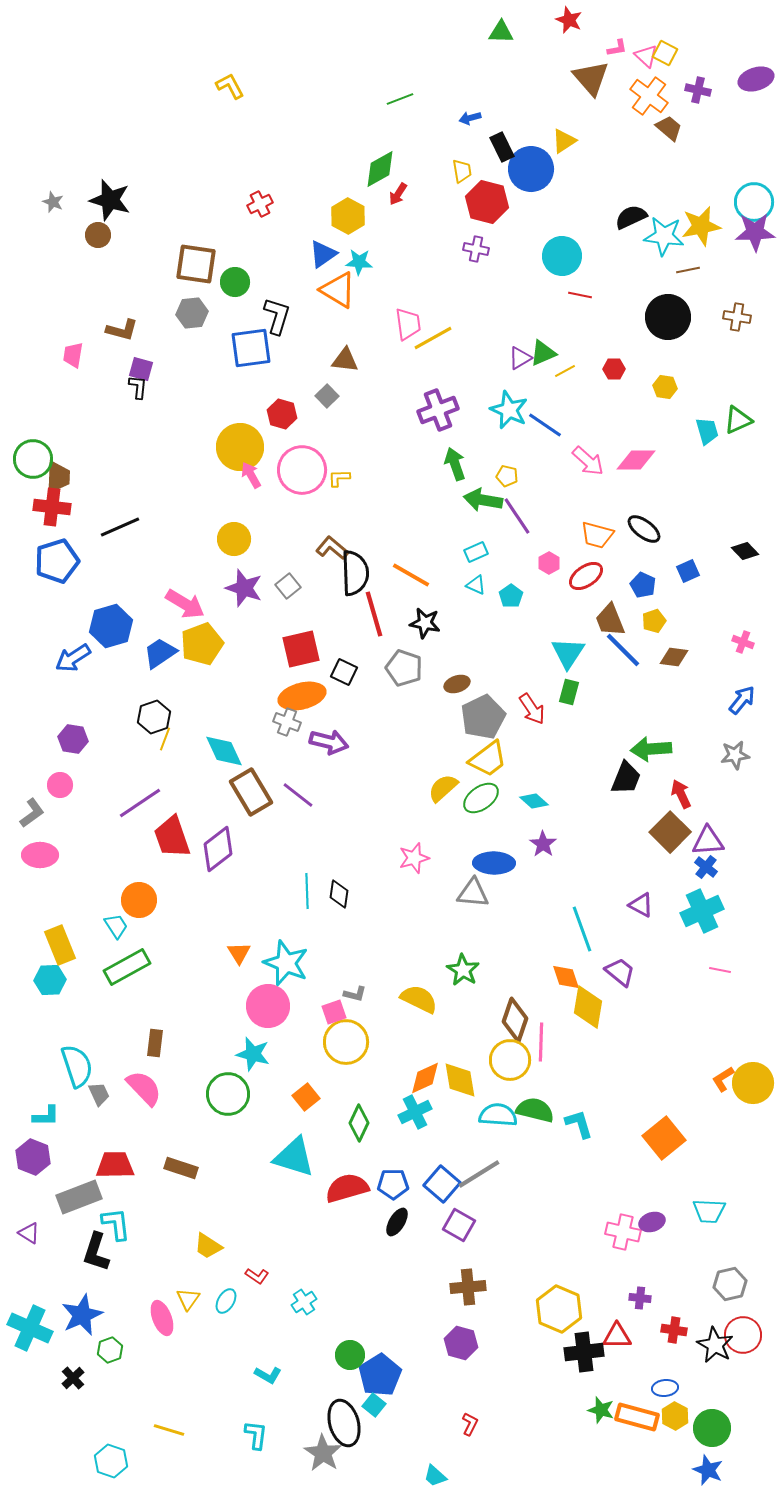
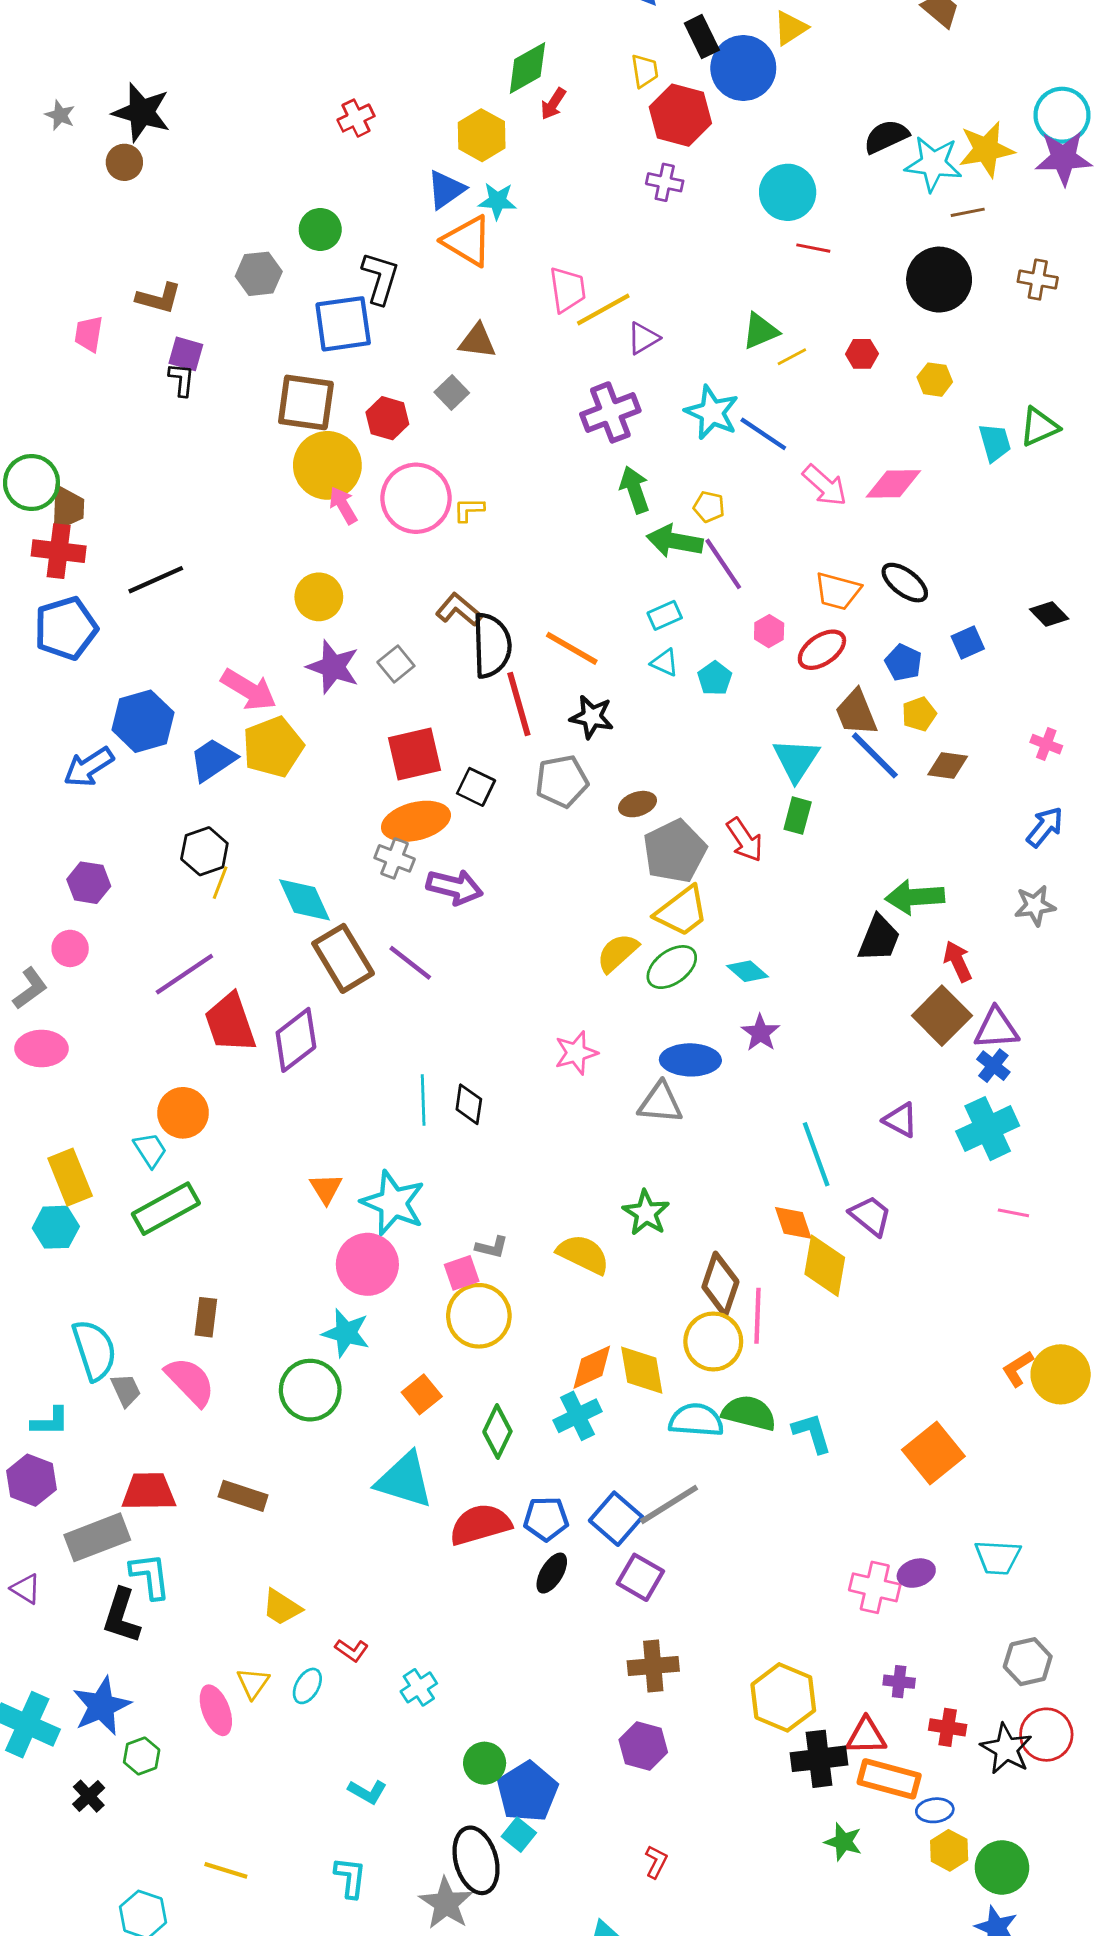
brown square: (196, 264) -> (306, 402), moved
purple triangle: (520, 358) -> (643, 338), moved
gray pentagon: (404, 668) -> (562, 781), turned -30
orange rectangle: (637, 1417) -> (889, 1779), moved

